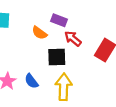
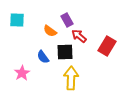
purple rectangle: (59, 20) -> (67, 20), turned 40
blue semicircle: (31, 81) -> (43, 57), moved

